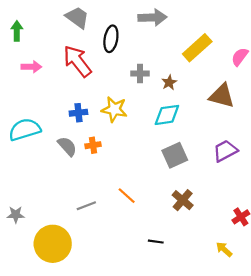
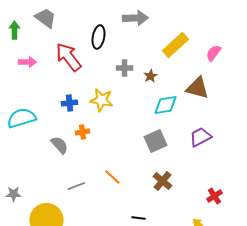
gray trapezoid: (77, 17) -> (45, 18), moved
cyan diamond: (167, 115) -> (165, 105), moved
gray semicircle: (67, 146) -> (59, 145), moved

